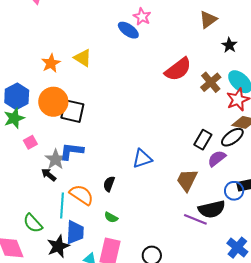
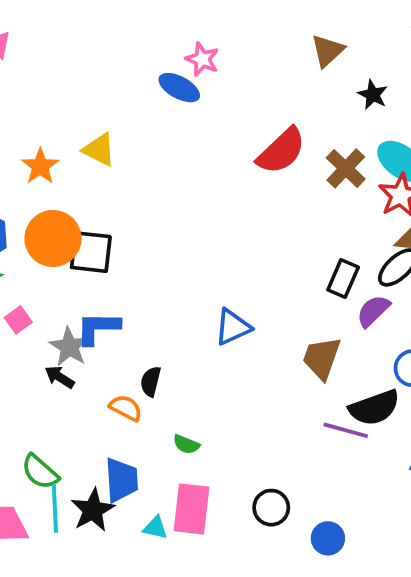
black semicircle: (109, 184) -> (151, 381), moved
orange semicircle: (82, 195) -> (126, 408), size x0.7
cyan line: (62, 206) -> (55, 508), moved

